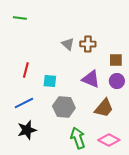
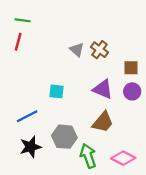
brown cross: (88, 44) -> (99, 50), turned 35
red line: (26, 70) -> (18, 42), moved
gray hexagon: (64, 107) -> (64, 137), moved
brown trapezoid: (104, 108) -> (103, 122), moved

